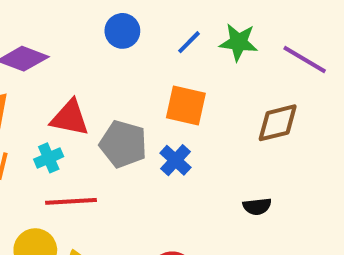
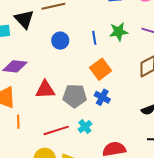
blue line: (189, 42) -> (94, 38), turned -40
orange square: (186, 105) -> (101, 69), turned -35
cyan cross: (49, 158) -> (85, 127), moved

